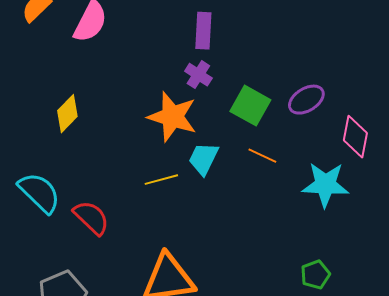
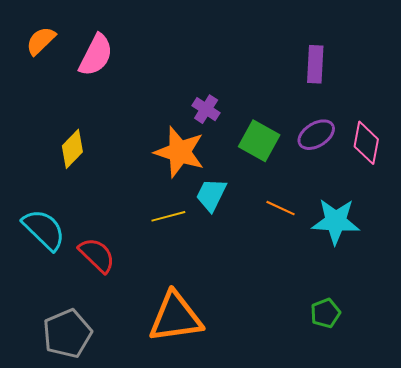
purple rectangle: (203, 31) -> (315, 64), moved
pink diamond: (355, 137) -> (366, 143), moved
orange line: (262, 156) -> (281, 208), moved

